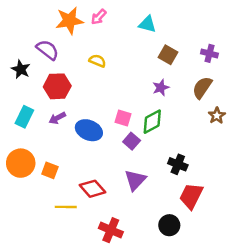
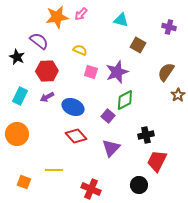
purple cross: (209, 53) -> (169, 27), moved
purple star: (161, 88) -> (117, 72), moved, size x1.6
pink square: (123, 118) -> (91, 72), moved
black cross: (178, 164) -> (146, 135), turned -35
orange square: (50, 170) -> (24, 182), moved
red diamond: (93, 189) -> (76, 136), moved

